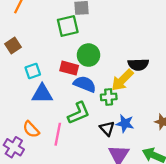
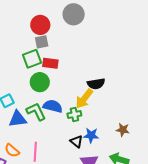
green circle: (88, 55) -> (40, 82), moved
red rectangle: (69, 68) -> (50, 63), moved
green L-shape: (79, 113) -> (36, 112), moved, turned -85

